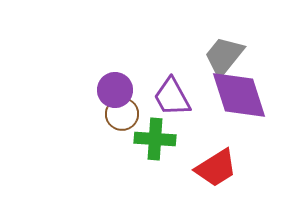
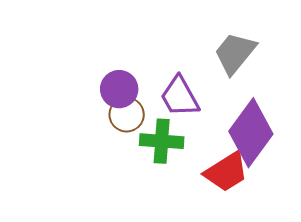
purple diamond: (239, 95) -> (251, 133), moved, turned 54

